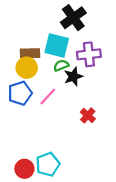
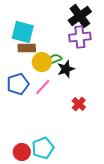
black cross: (73, 18) -> (80, 16), moved
cyan square: (57, 45) -> (23, 32), moved
purple cross: (89, 54) -> (80, 37), moved
yellow circle: (27, 68) -> (42, 62), moved

